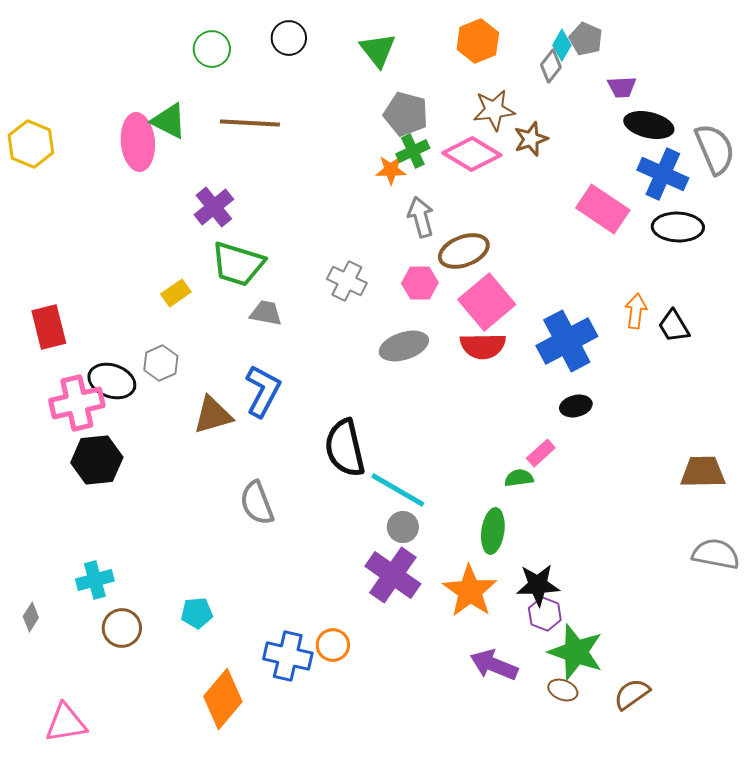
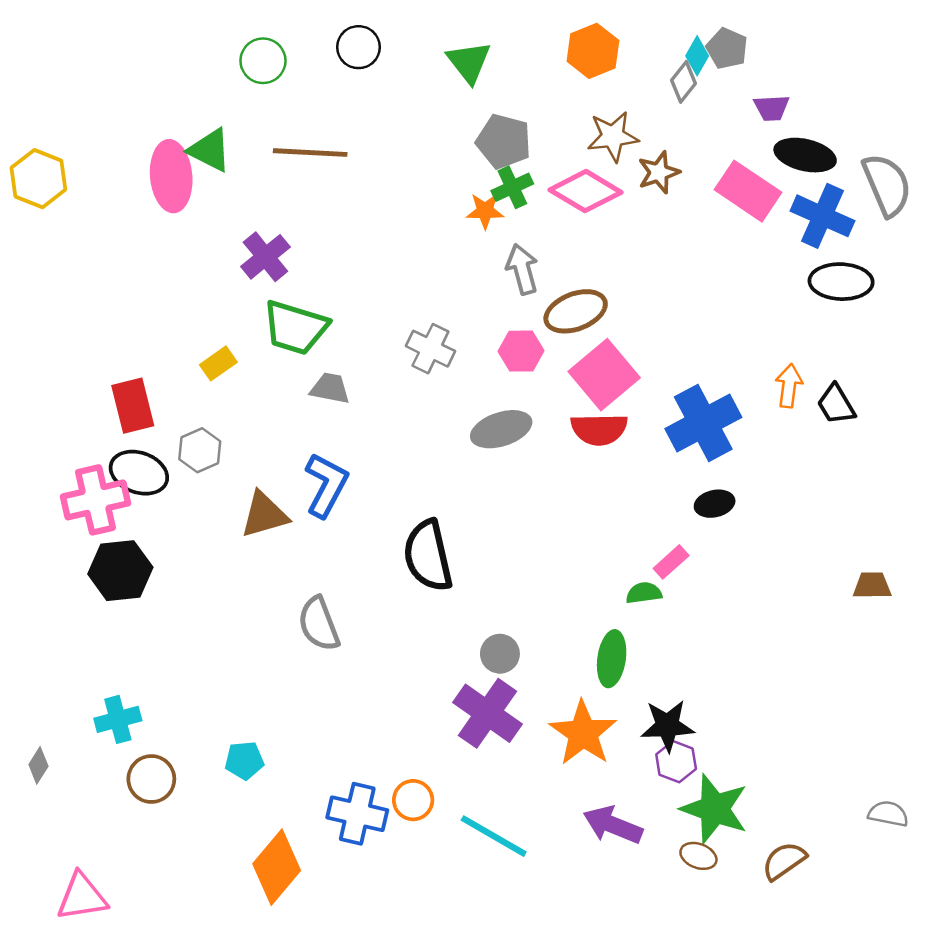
pink rectangle: (603, 209) -> (748, 191), moved
red rectangle: (49, 327) -> (133, 406), moved
brown trapezoid: (703, 472) -> (872, 586), size x0.7
cyan line: (398, 490) -> (494, 836), moved
gray semicircle: (716, 554) -> (888, 814), moved, size x0.7

